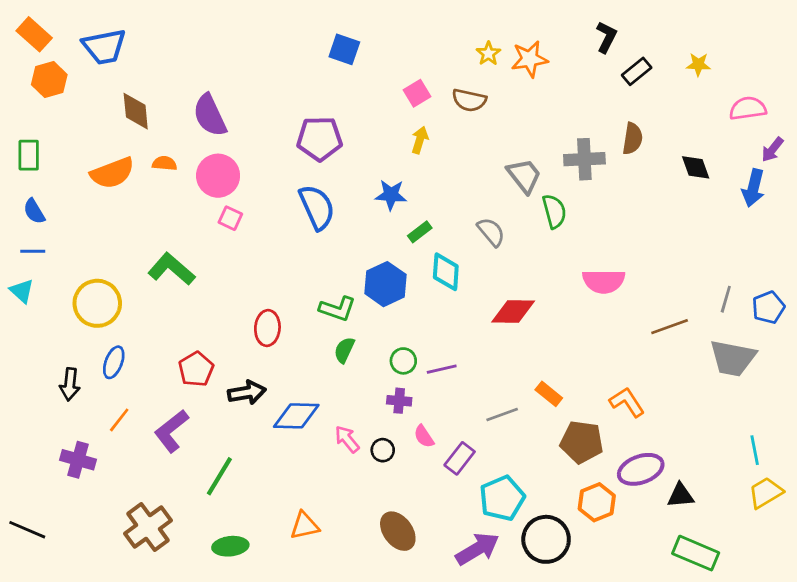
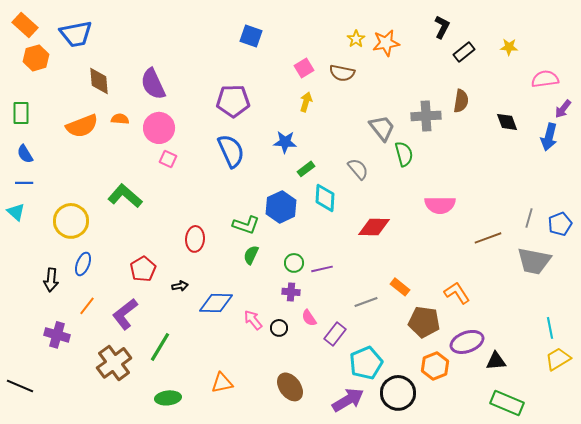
black arrow: (247, 393) -> (180, 286), size x0.6
brown cross: (148, 527) -> (114, 363), moved

